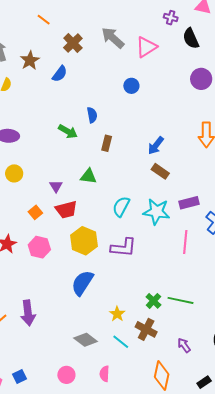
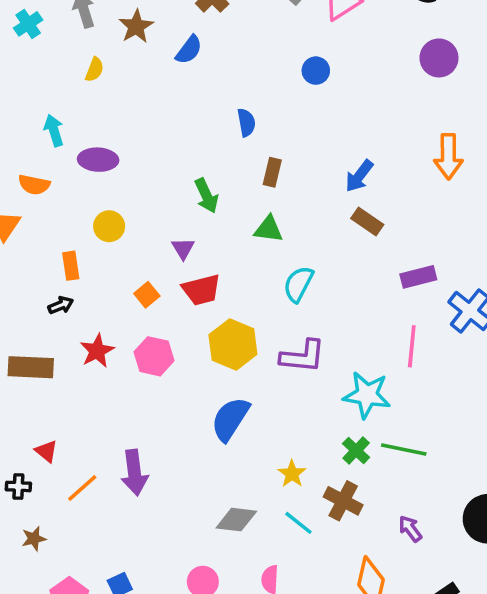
green arrow: (68, 131) -> (206, 196), moved, turned 36
green triangle: (88, 176) -> (269, 229), moved
cyan star: (157, 212) -> (367, 395), moved
gray diamond: (86, 340) -> (236, 520), turned -30

